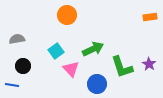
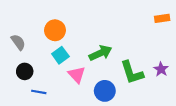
orange circle: (67, 15) -> (55, 30), moved
gray semicircle: (17, 39) -> (18, 42), turned 63
blue line: (12, 85) -> (39, 92), moved

